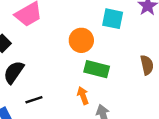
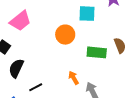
green rectangle: (97, 69) -> (97, 52), moved

